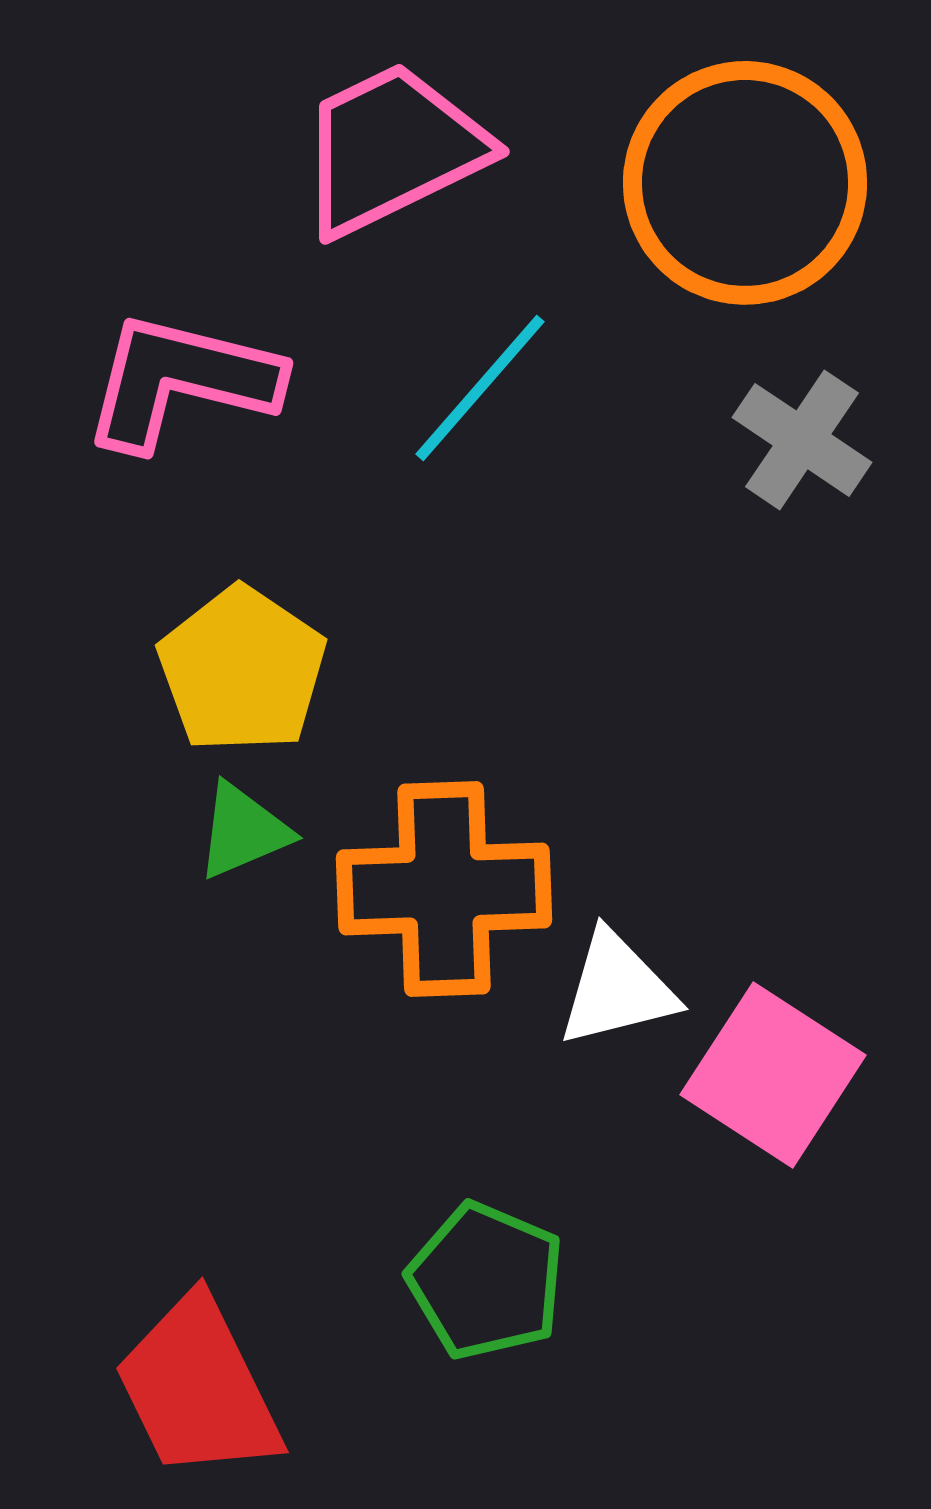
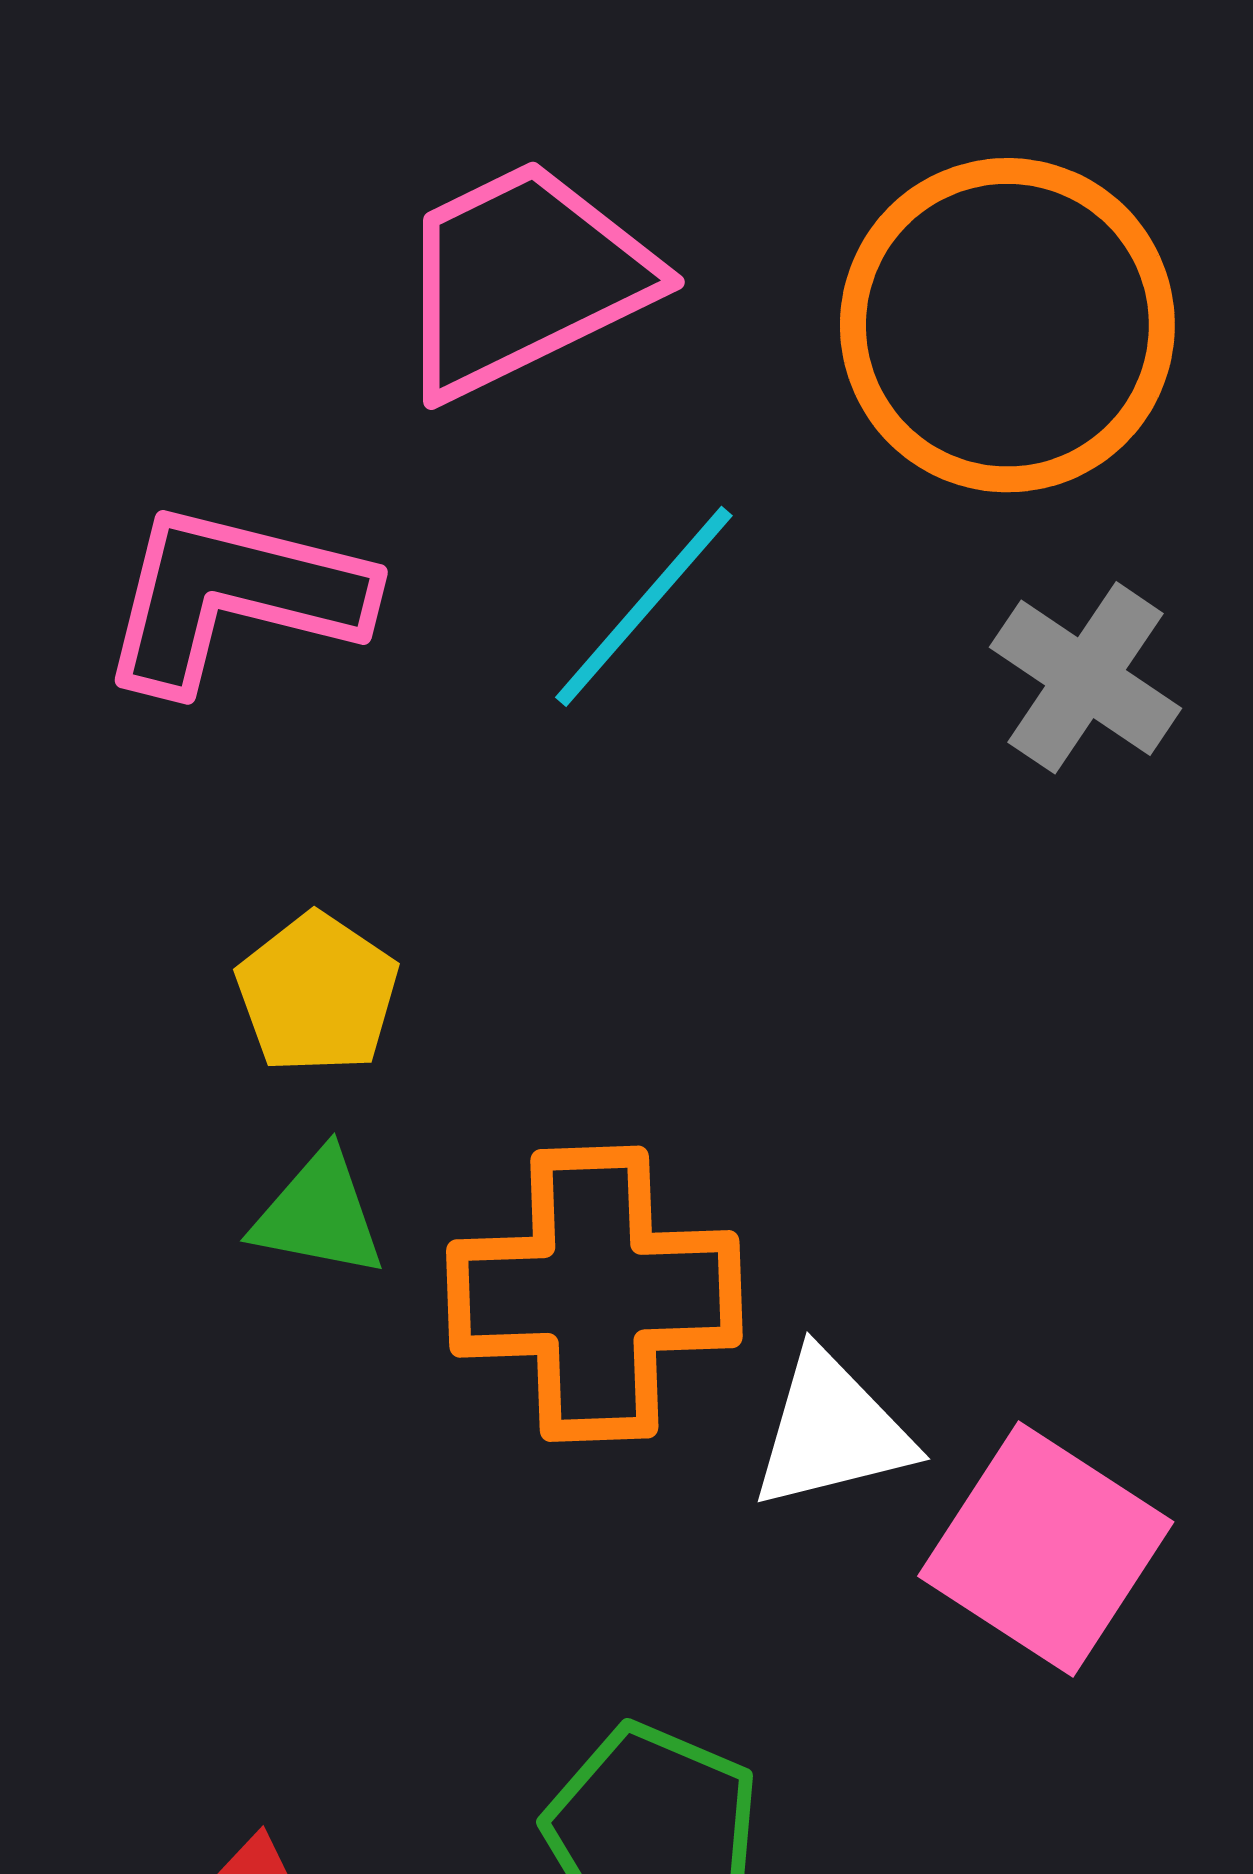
yellow pentagon: (242, 670) -> (317, 993), size x0.7
green triangle: (243, 831) -> (319, 1214), turned 34

